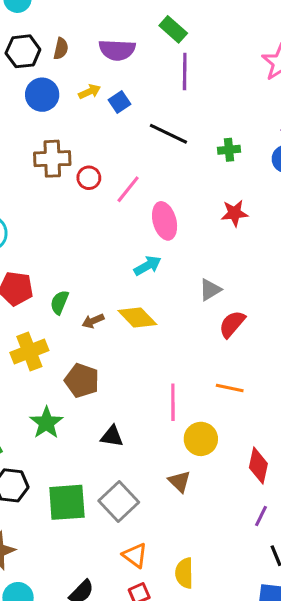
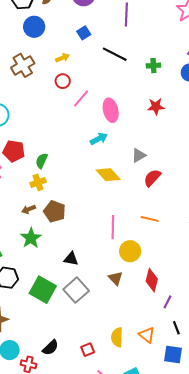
yellow arrow: (90, 92) -> (62, 58), moved
brown cross: (52, 159) -> (23, 65), moved, turned -30
pink line: (128, 189) -> (81, 98), moved
yellow diamond: (137, 318) -> (108, 175), moved
brown arrow: (93, 321) -> (29, 209), moved
yellow cross: (29, 351) -> (38, 182), moved, size x0.7
black triangle: (112, 436) -> (71, 259), moved
red diamond: (258, 466) -> (152, 280), moved
green square: (67, 502) -> (43, 290), turned 32
orange triangle: (135, 555) -> (147, 335), moved

